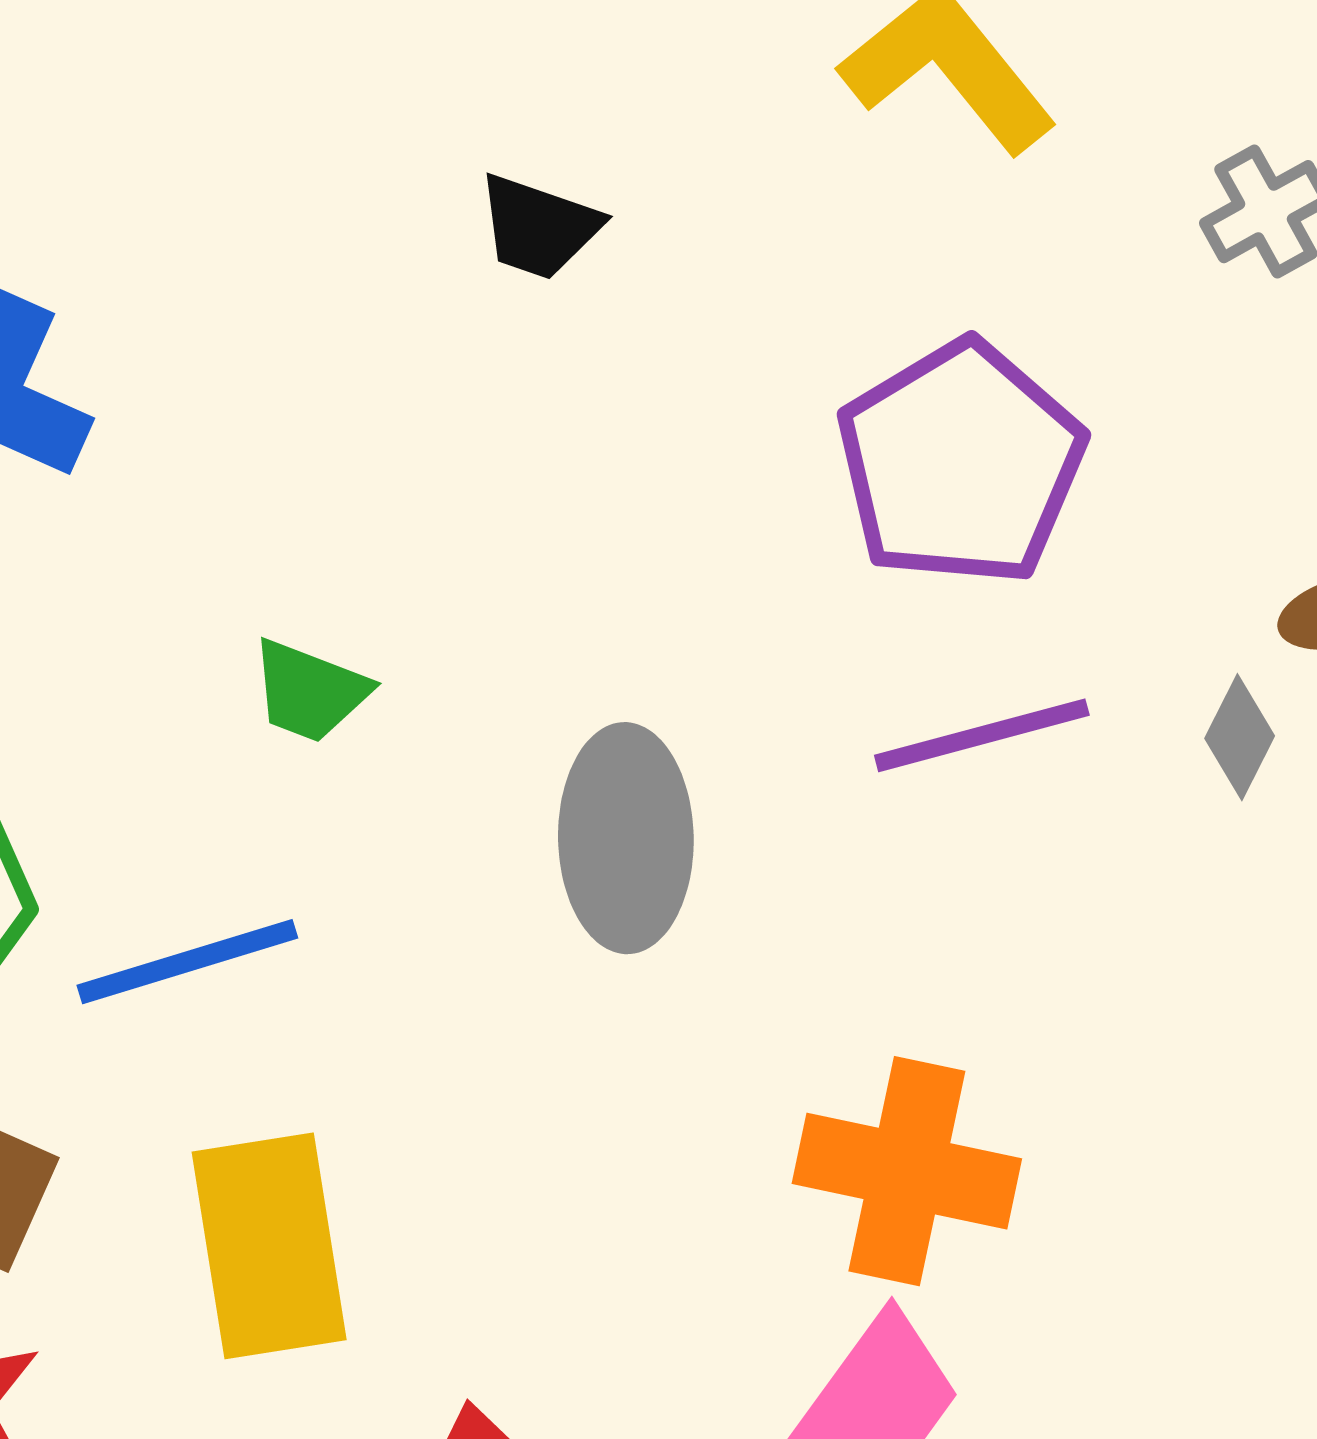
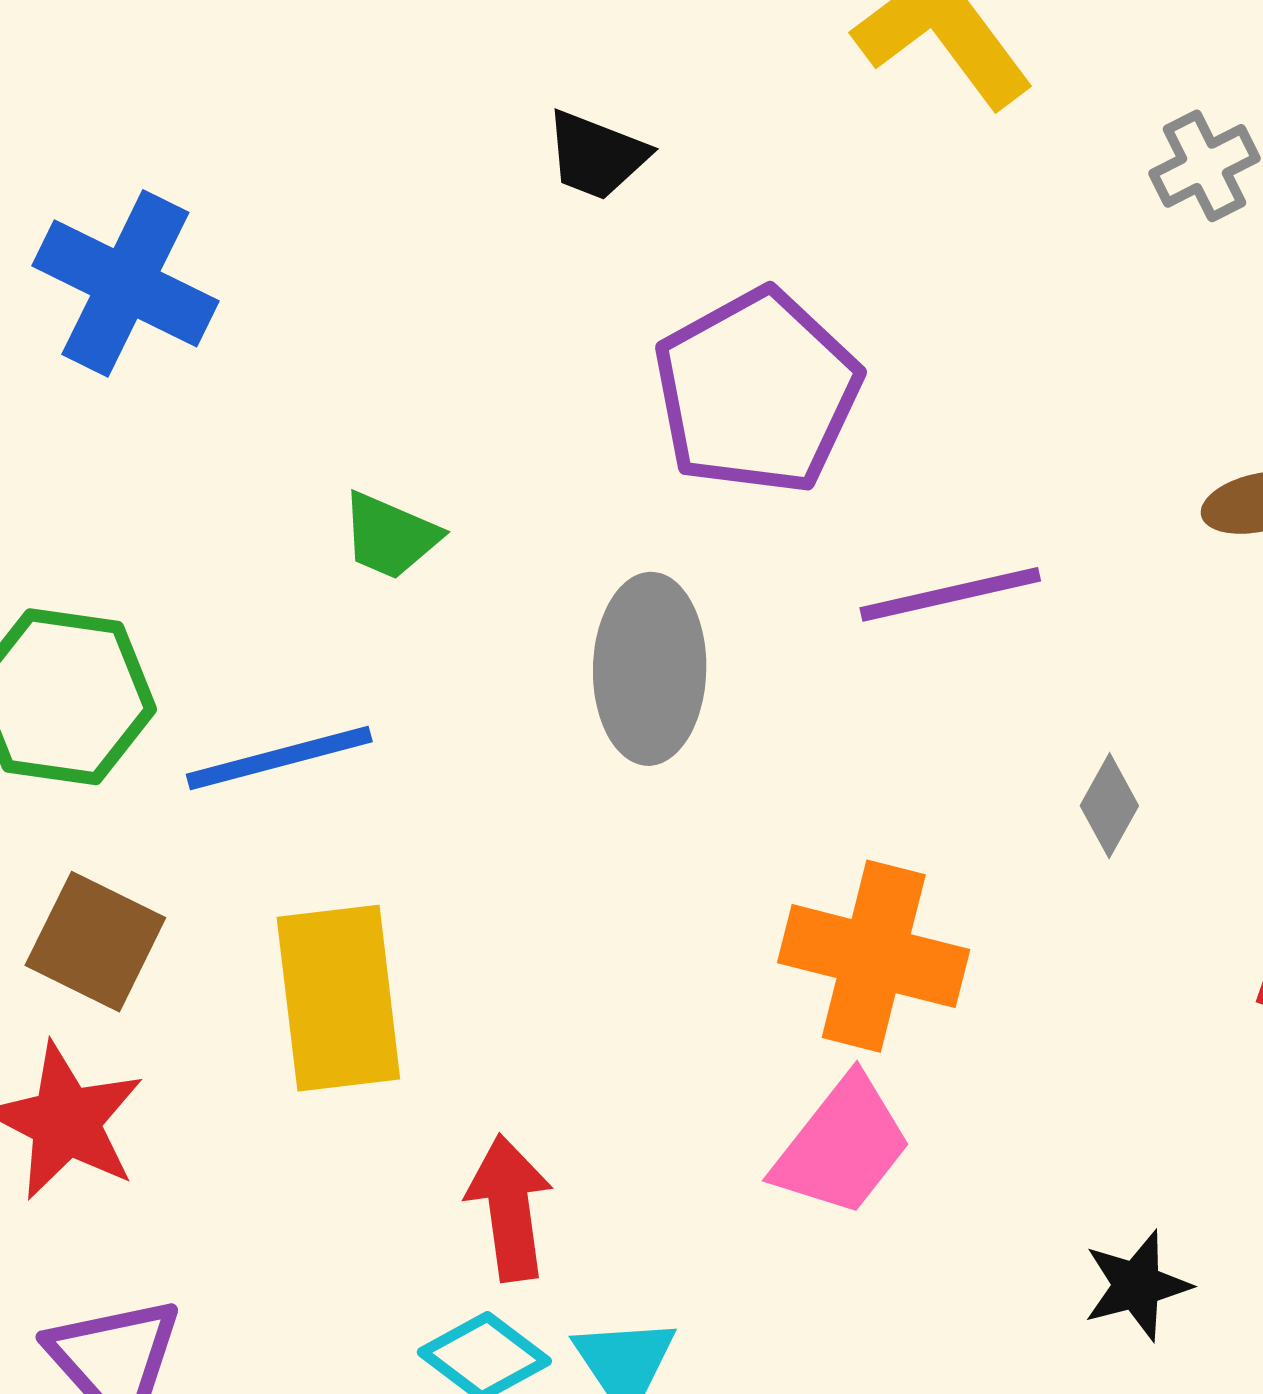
purple pentagon: (961, 463) -> (757, 392), moved
gray diamond: (1240, 737) -> (1109, 806), moved

